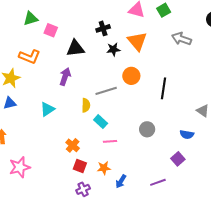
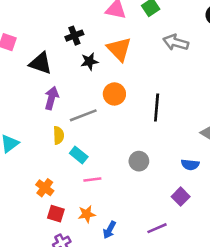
black triangle: (75, 48) -> (41, 63), turned 30
purple arrow: (65, 77) -> (51, 98), moved

